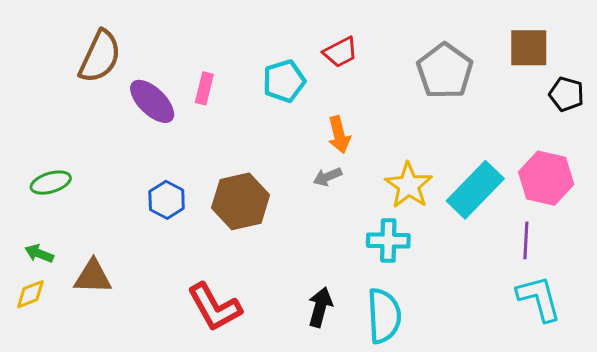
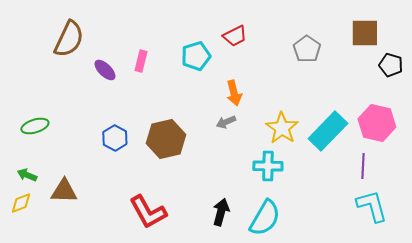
gray pentagon: (445, 71) -> (307, 49), size x0.7
purple ellipse: (152, 101) -> (105, 70), size x0.7
cyan semicircle: (384, 316) -> (265, 218), turned 33

